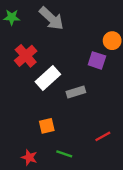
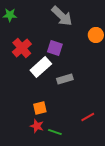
gray arrow: (51, 18) -> (62, 16), moved
purple square: (97, 60) -> (55, 48), moved
red star: (29, 157) -> (37, 126), moved

